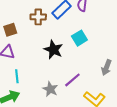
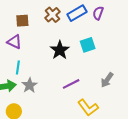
brown cross: (38, 17) -> (52, 15), turned 35
gray star: (50, 89) -> (30, 85), moved

